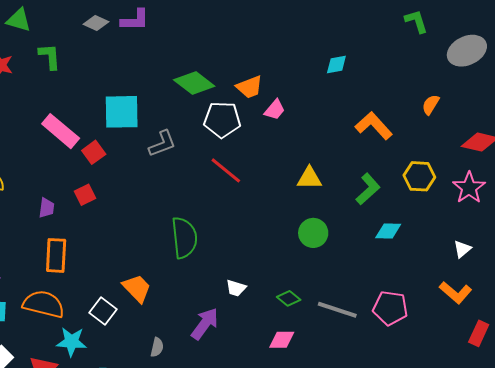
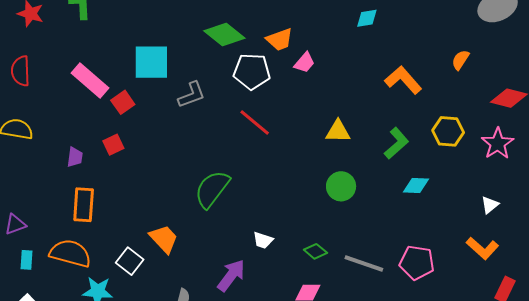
green semicircle: (184, 238) -> (212, 189), turned -138

